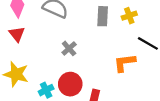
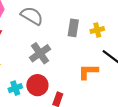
gray cross: (69, 48) -> (40, 53), size x1.5

